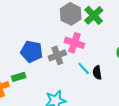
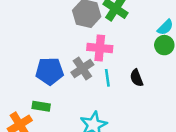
cyan line: (84, 68) -> (107, 78), moved, turned 48
green rectangle: (19, 77) -> (41, 106), turned 40

